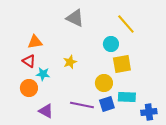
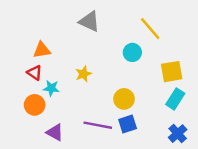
yellow square: (122, 64) -> (172, 72), moved
cyan rectangle: (127, 97) -> (175, 99), moved, turned -60
blue cross: (149, 112) -> (178, 134), turned -35

